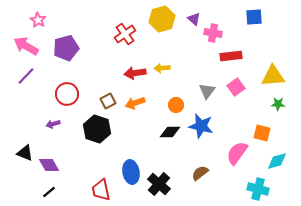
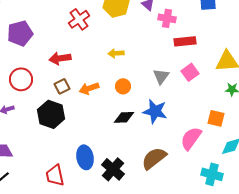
red arrow: (135, 73) -> (60, 58), moved
orange circle: (176, 105) -> (123, 86), moved
brown semicircle: (200, 173) -> (154, 158), size x1.5

